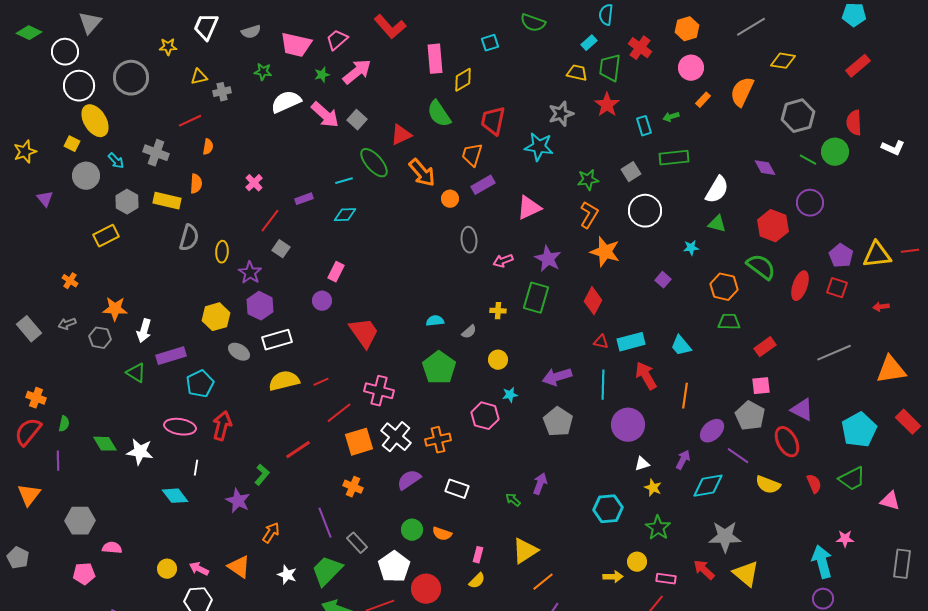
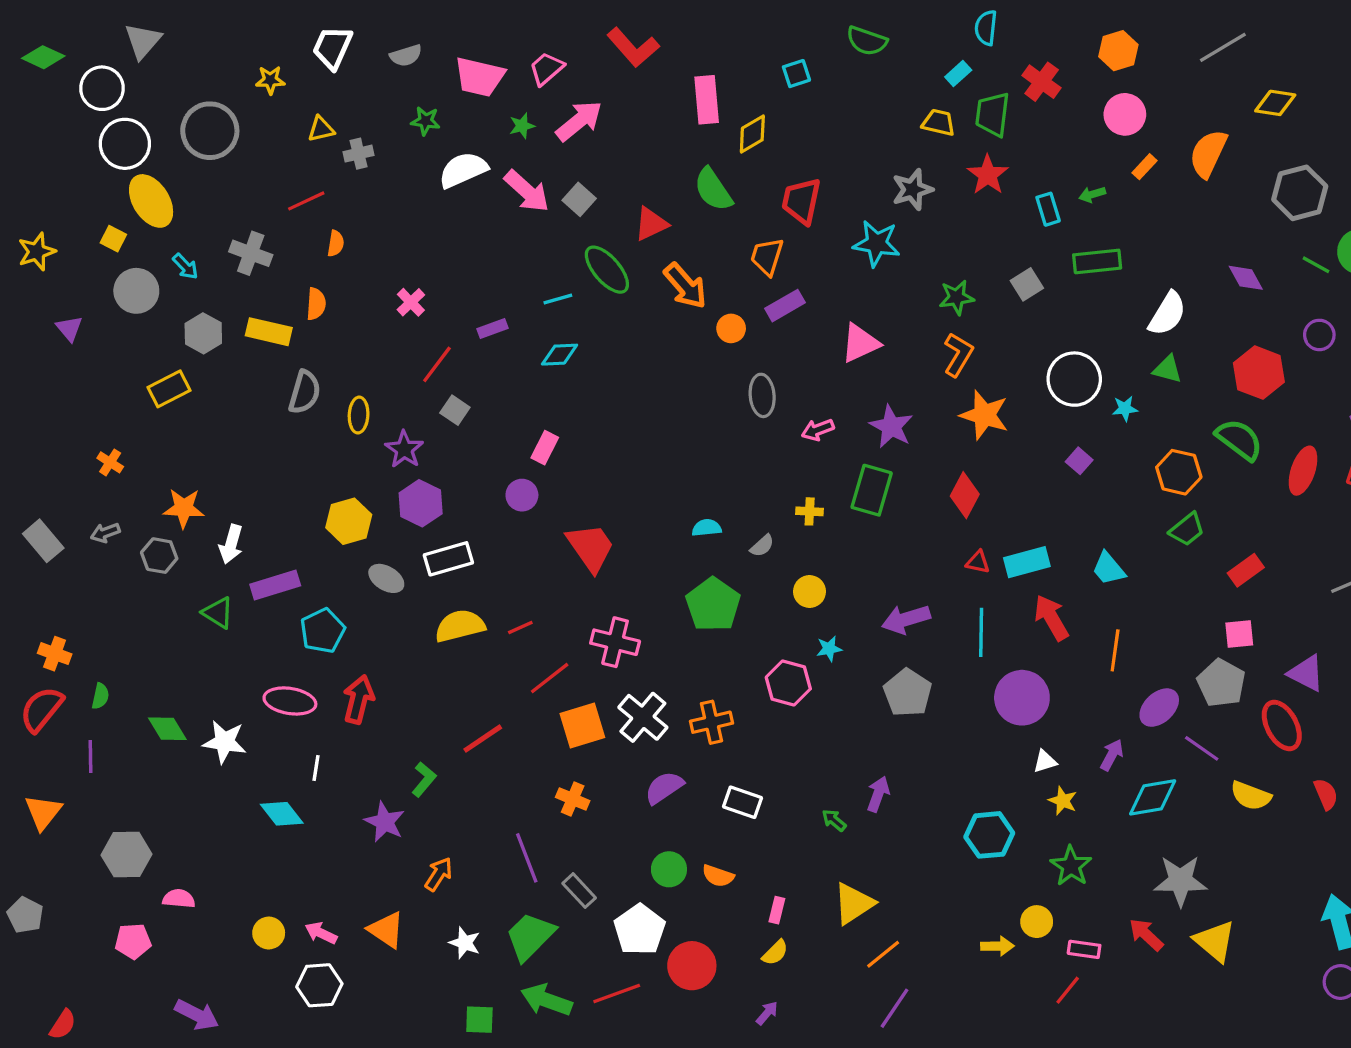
purple circle: (810, 203) -> (1319, 335), size x0.7
white circle: (645, 211) -> (1074, 379), moved
green trapezoid: (729, 322) -> (1187, 529), turned 140

